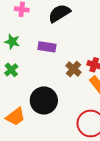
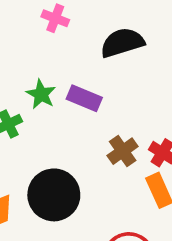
green star: (12, 42) -> (41, 94), moved

